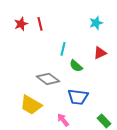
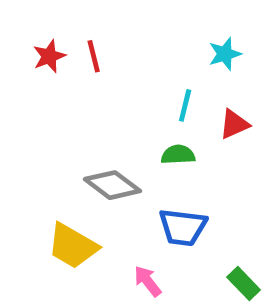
cyan line: (63, 49) -> (185, 105), moved
green semicircle: (76, 66) -> (178, 155), turned 136

